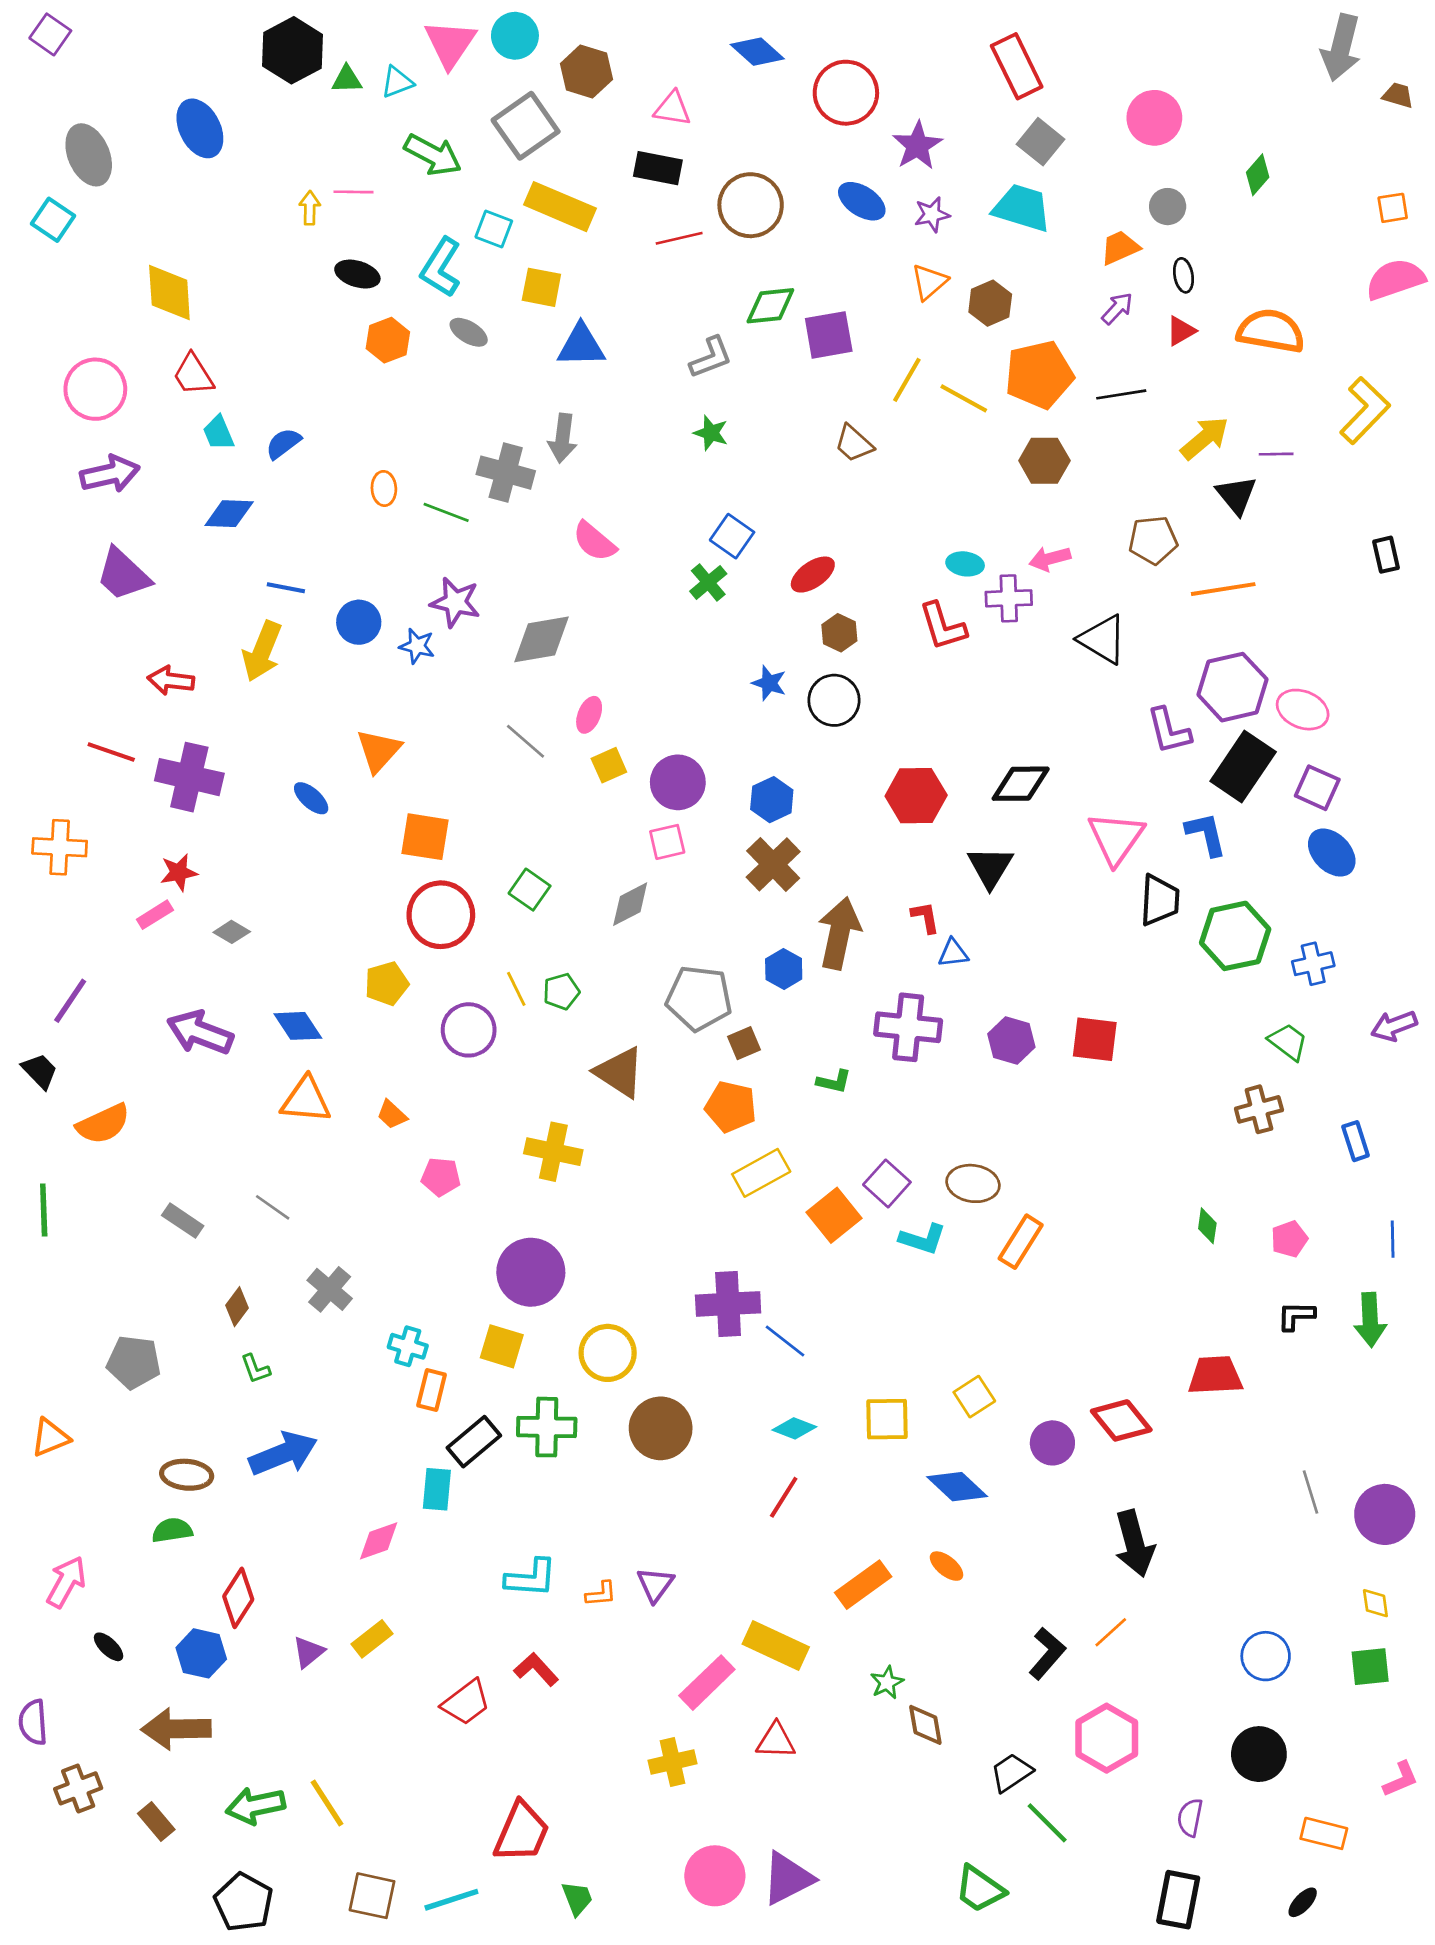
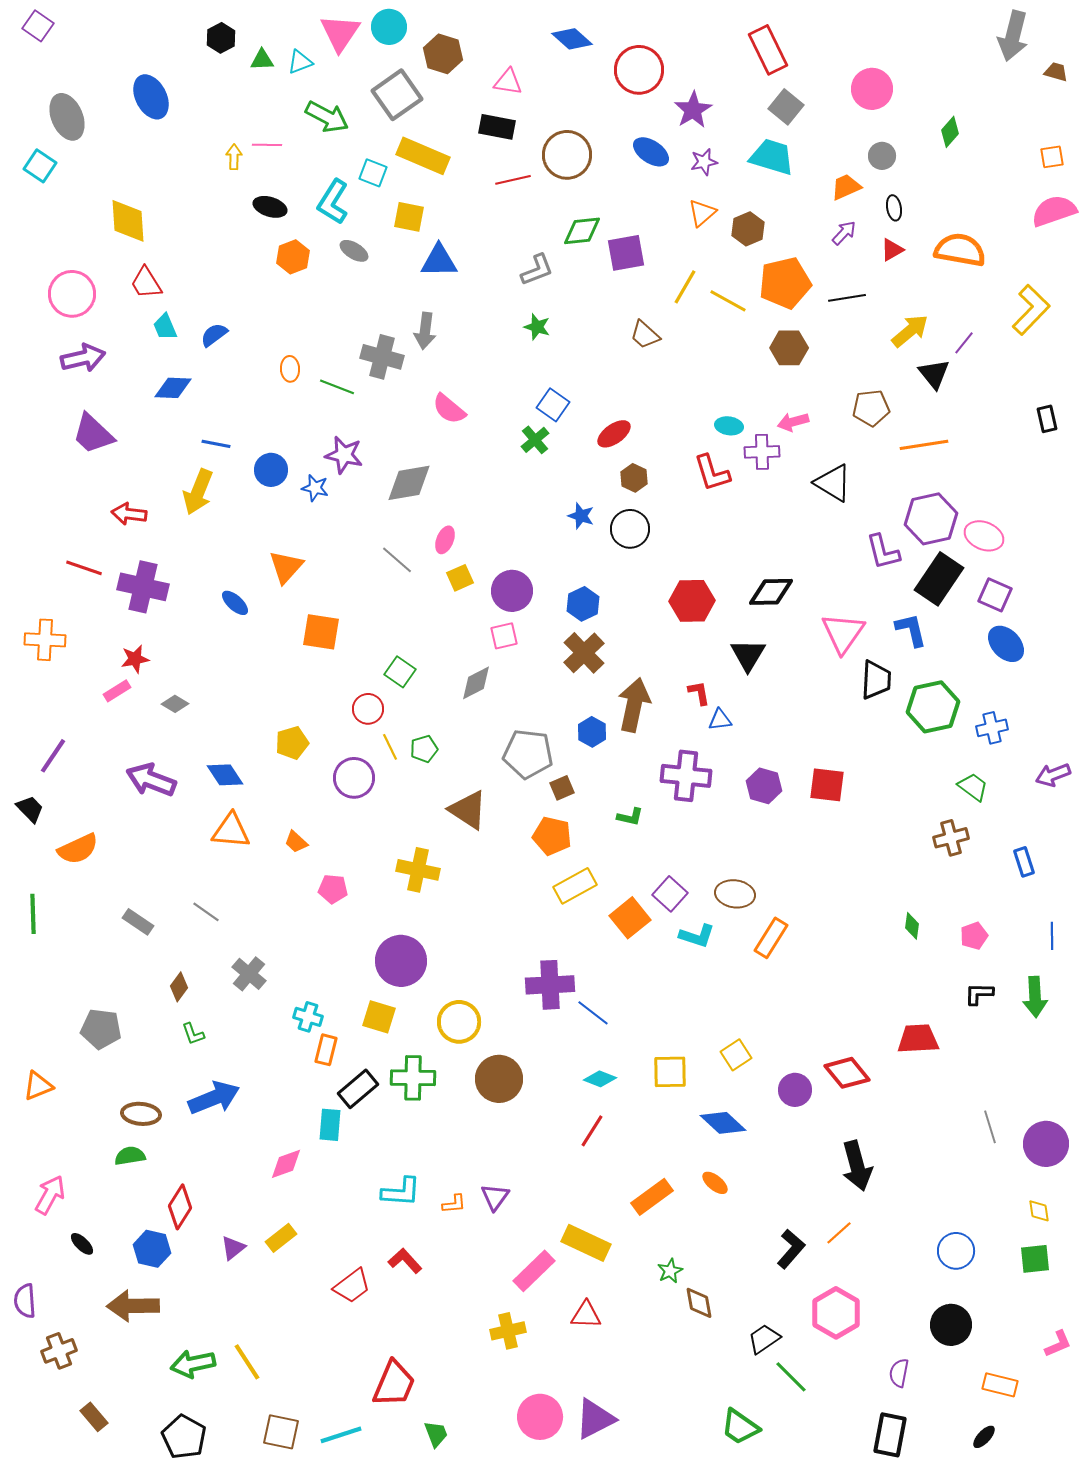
black hexagon: (293, 50) -> (221, 38), size x0.6
purple line: (1276, 454) -> (964, 343), turned -50
red circle: (441, 915) -> (368, 709), moved, size x0.6
brown rectangle: (156, 1822) -> (94, 1417), moved

